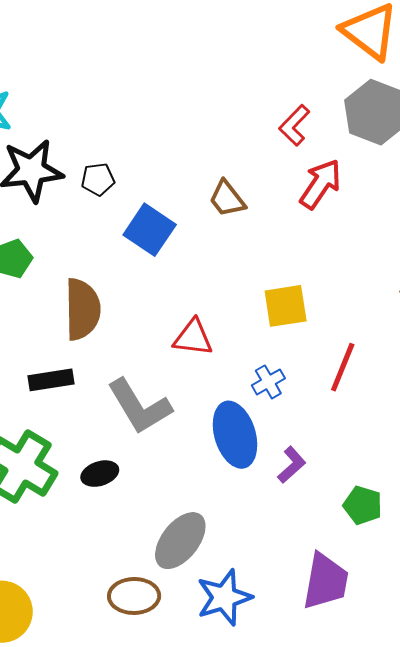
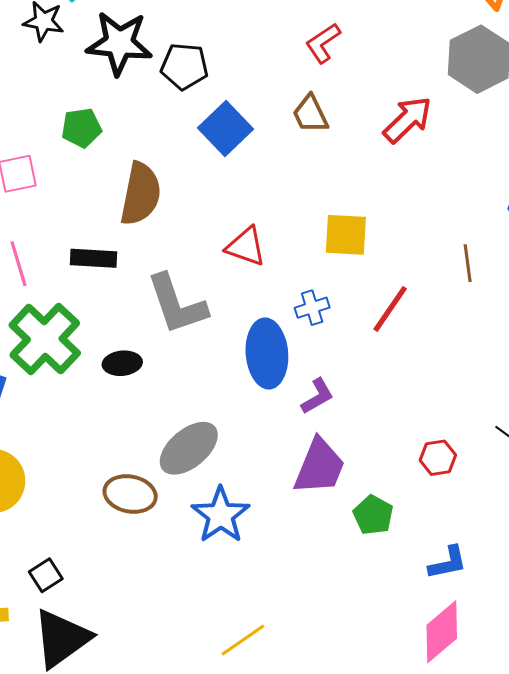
red L-shape: (294, 125) -> (323, 43), moved
black pentagon: (98, 179) -> (184, 66), size x1.4
green pentagon: (363, 505) -> (373, 515), moved
purple trapezoid: (326, 581) -> (319, 467), moved
blue star: (224, 597) -> (221, 515), turned -30

